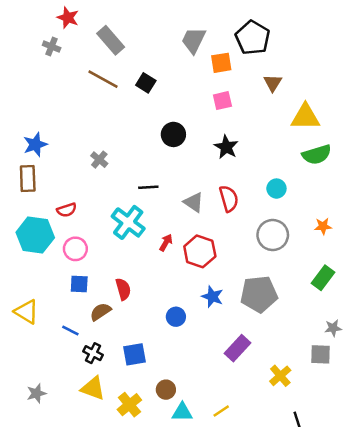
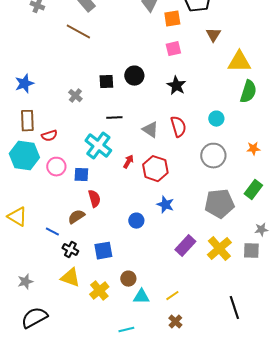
black square: (146, 83) -> (106, 82), moved, turned -35
green semicircle: (317, 155) -> (248, 92), turned -55
brown rectangle: (28, 178) -> (27, 121), moved
blue square: (79, 284) -> (81, 175), moved
gray pentagon: (259, 294) -> (219, 204), moved
yellow cross: (280, 376) -> (219, 249), moved, size x1.4

